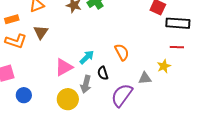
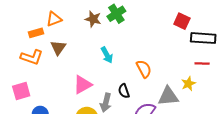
orange rectangle: (12, 19) -> (36, 33), moved
cyan arrow: (87, 57) -> (107, 55), moved, turned 105
gray triangle: (145, 78) -> (168, 96), size x1.5

